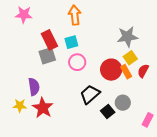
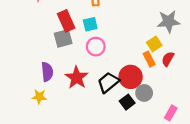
gray star: (127, 37) -> (169, 21), moved
red circle: (111, 70) -> (131, 77), moved
yellow star: (20, 106) -> (39, 97), moved
red star: (43, 108) -> (77, 78), moved

